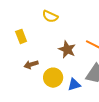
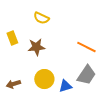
brown star: (67, 49) -> (36, 47), moved, turned -30
brown arrow: (31, 65) -> (13, 84), moved

